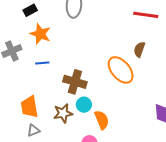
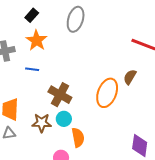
black rectangle: (30, 10) -> (32, 15), turned -32
orange ellipse: (121, 70) -> (107, 93), turned 48

